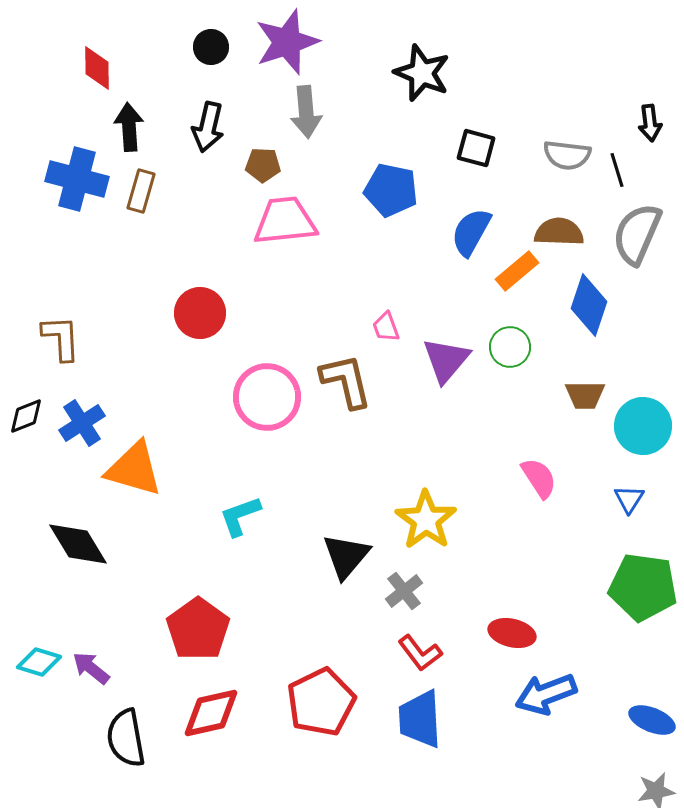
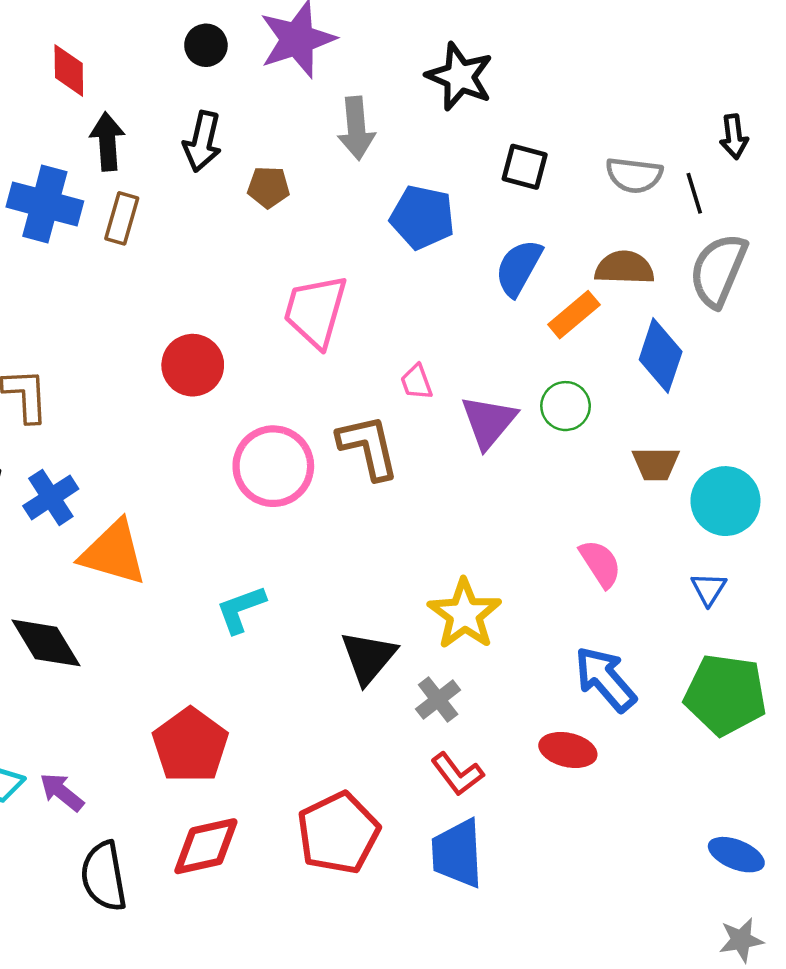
gray arrow: (306, 112) -> (356, 128), moved
pink trapezoid: (285, 221) -> (315, 311), moved, turned -68
blue arrow: (546, 694) -> (605, 679), moved, turned 70

